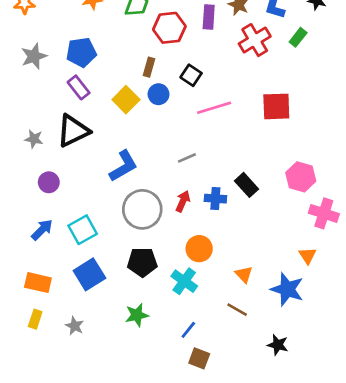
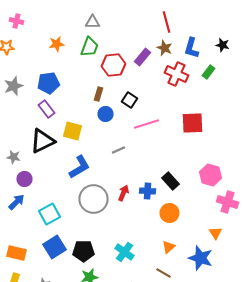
purple rectangle: (209, 17) -> (142, 57), turned 36
red cross: (255, 40) -> (176, 74), turned -35
yellow square: (126, 100) -> (72, 131), moved, turned -30
gray star: (34, 139) -> (14, 157), moved
gray line: (187, 158) -> (118, 150), moved
blue arrow: (42, 230) -> (16, 202), moved
orange circle: (199, 249) -> (170, 213), moved
black pentagon: (142, 262) -> (84, 251), moved
orange triangle: (244, 274) -> (168, 247), turned 32

